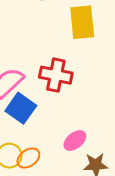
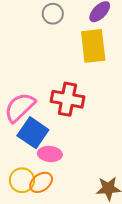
pink ellipse: (75, 141) -> (50, 154), moved, turned 45

